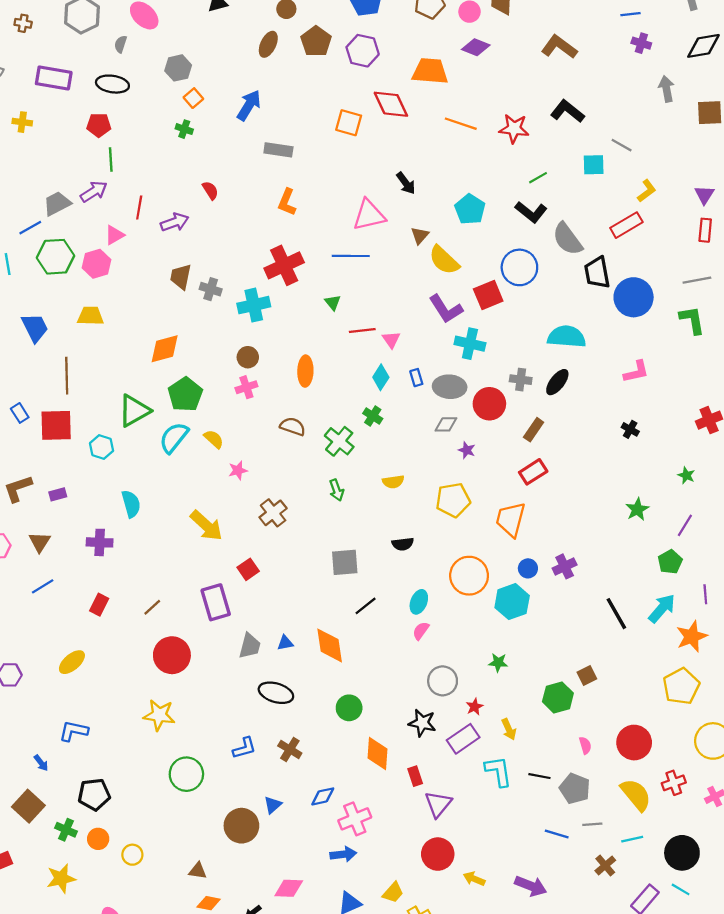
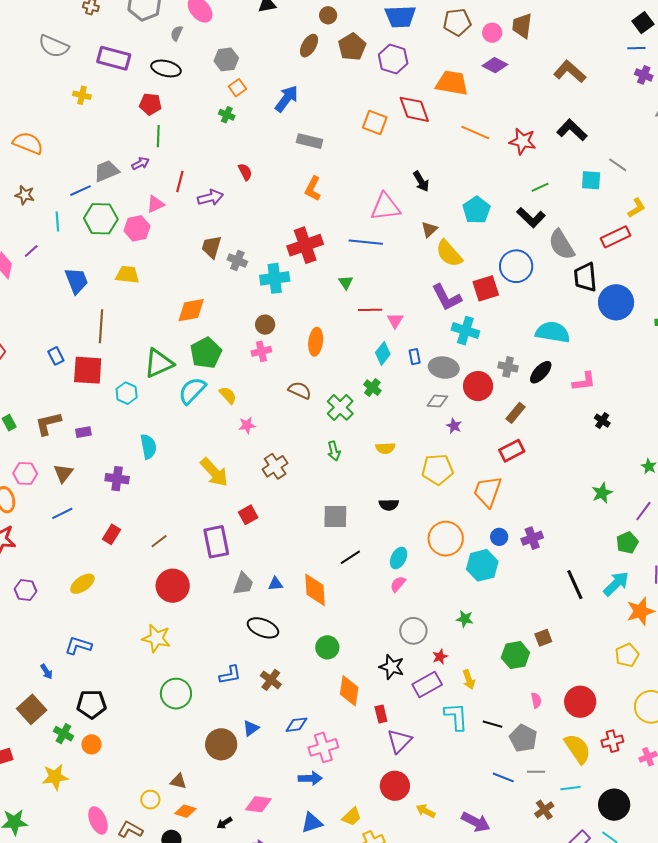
purple arrow: (94, 192) -> (140, 163), size x0.7
pink L-shape: (636, 372) -> (584, 382), moved
yellow pentagon: (681, 686) -> (627, 655), size x0.7
yellow circle: (132, 855) -> (150, 800), moved

